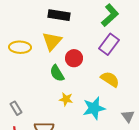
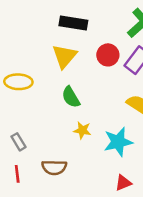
yellow ellipse: (20, 47) -> (18, 82), moved
red circle: (74, 58) -> (108, 55), moved

